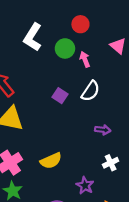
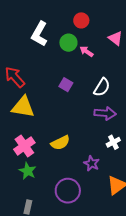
pink arrow: (85, 59) -> (87, 51), turned -32
white semicircle: (91, 91) -> (102, 87), moved
purple arrow: (103, 130) -> (105, 113), size x1.5

